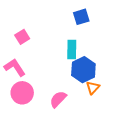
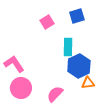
pink square: (22, 37) -> (47, 22), moved
orange triangle: (93, 88) -> (88, 83), turned 40

